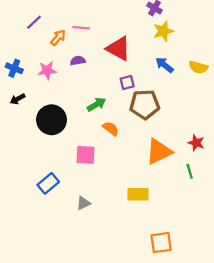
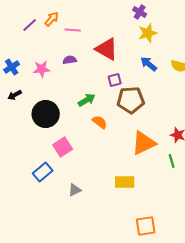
orange arrow: (58, 38) -> (52, 19), moved
blue cross: (14, 68) -> (12, 67), turned 35
pink square: (85, 155) -> (63, 147), moved, turned -36

